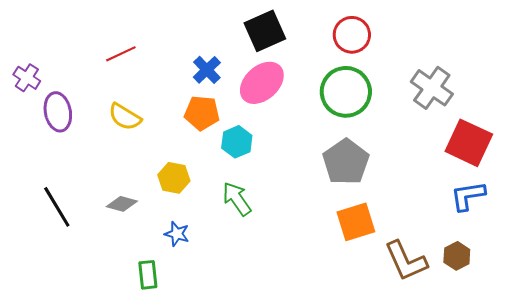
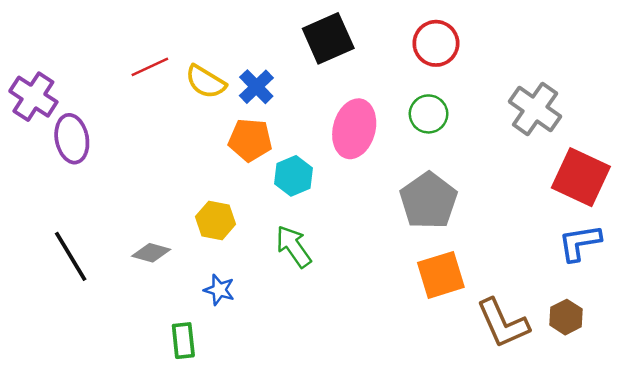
purple cross: (27, 78) -> (33, 97), size x1.4
pink ellipse: (262, 83) -> (354, 129), moved, turned -33
green circle: (346, 92) -> (429, 114), size x0.6
yellow semicircle: (125, 117) -> (206, 82), moved

